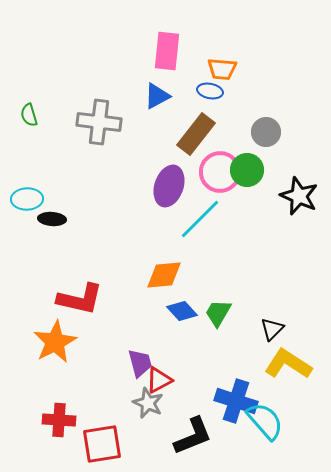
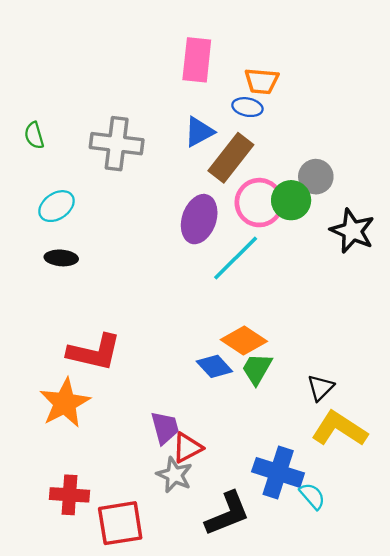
blue triangle: (157, 96) -> (199, 132), moved
gray circle: (266, 132) -> (316, 177), moved
cyan ellipse: (27, 199) -> (57, 206), moved, turned -32
orange diamond: (164, 275) -> (244, 340), moved, turned 39
cyan semicircle: (265, 421) -> (312, 496), size x0.6

